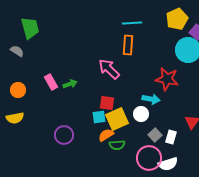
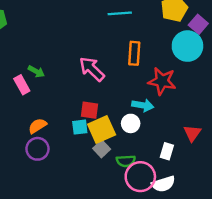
orange rectangle: (128, 45) -> (134, 53), moved
green arrow: (70, 84) -> (36, 71), moved, turned 48
orange semicircle: (106, 135) -> (37, 126), moved
gray square: (155, 135) -> (102, 149), moved
green semicircle: (117, 145) -> (126, 161), moved

